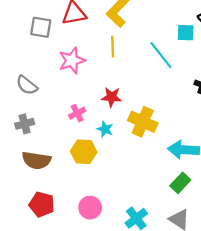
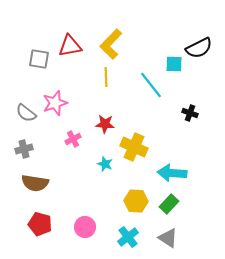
pink star: (72, 61) -> (55, 103), moved
cyan star: (105, 129) -> (105, 164), moved
yellow hexagon: (84, 152) -> (136, 201), moved

